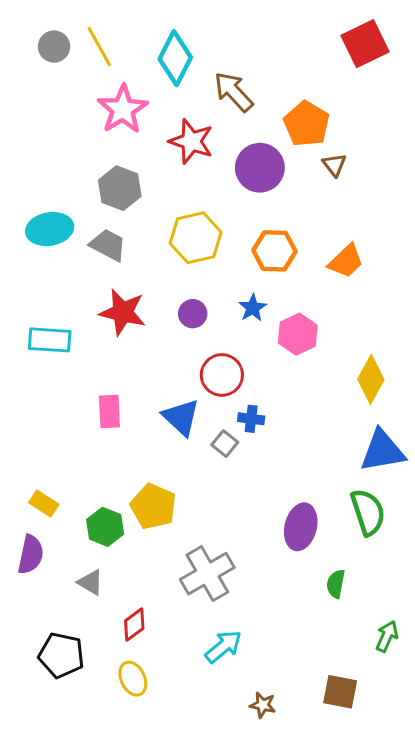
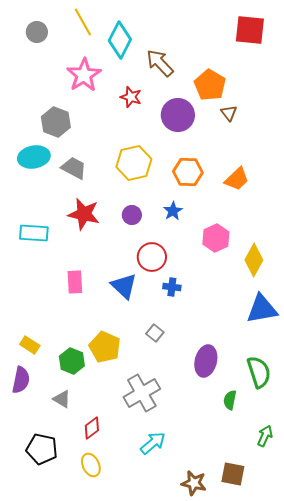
red square: (365, 44) -> (250, 30), turned 32
yellow line: (99, 47) -> (83, 22), moved
red star: (191, 141) -> (131, 97), size x0.7
gray hexagon: (120, 188) -> (56, 122), moved
pink hexagon: (298, 334) -> (216, 238), moved
gray square: (225, 444) -> (155, 333), moved
green semicircle: (368, 512) -> (259, 372), moved
brown star: (263, 705) -> (194, 483), moved, size x1.4

